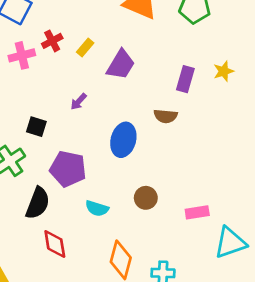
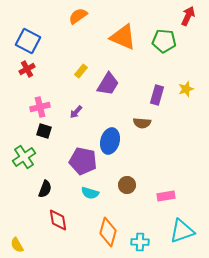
red cross: (52, 41) -> (27, 69), moved
pink cross: (22, 55) -> (40, 107), moved
purple pentagon: (68, 169) -> (83, 161), moved
black semicircle: (38, 203) -> (45, 189), size x0.7
cyan triangle: (230, 243) -> (182, 231), moved

